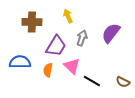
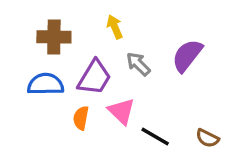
gray arrow: (82, 38) -> (138, 64), turned -63
blue semicircle: (20, 62) -> (46, 84), moved

